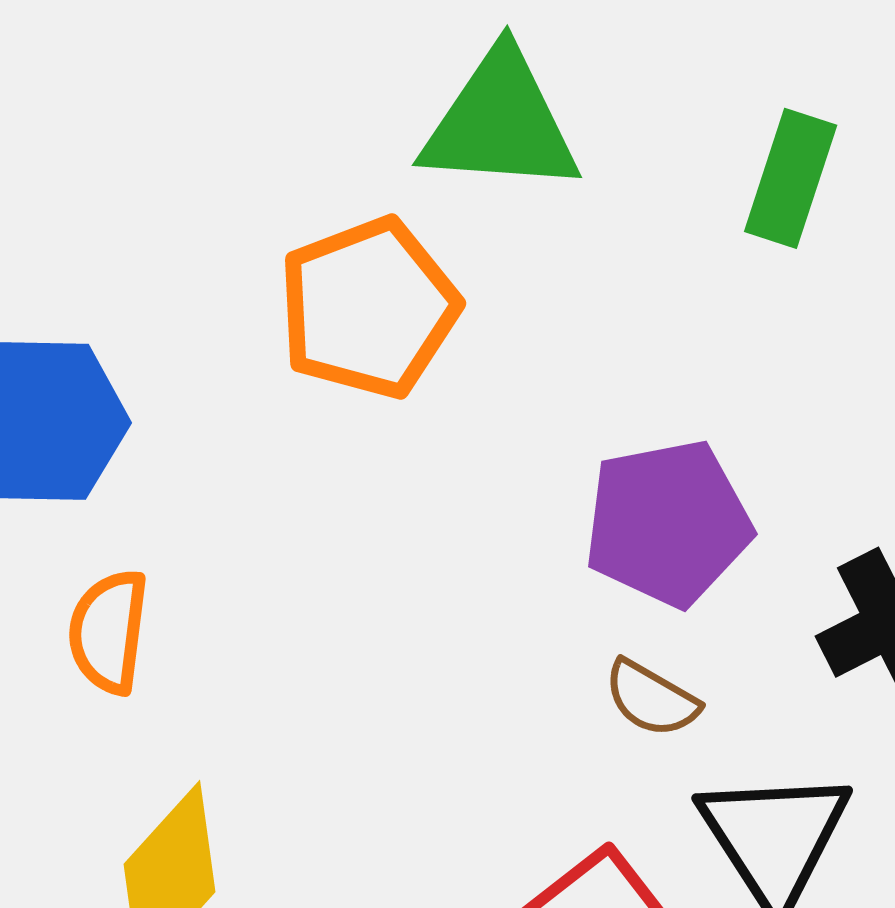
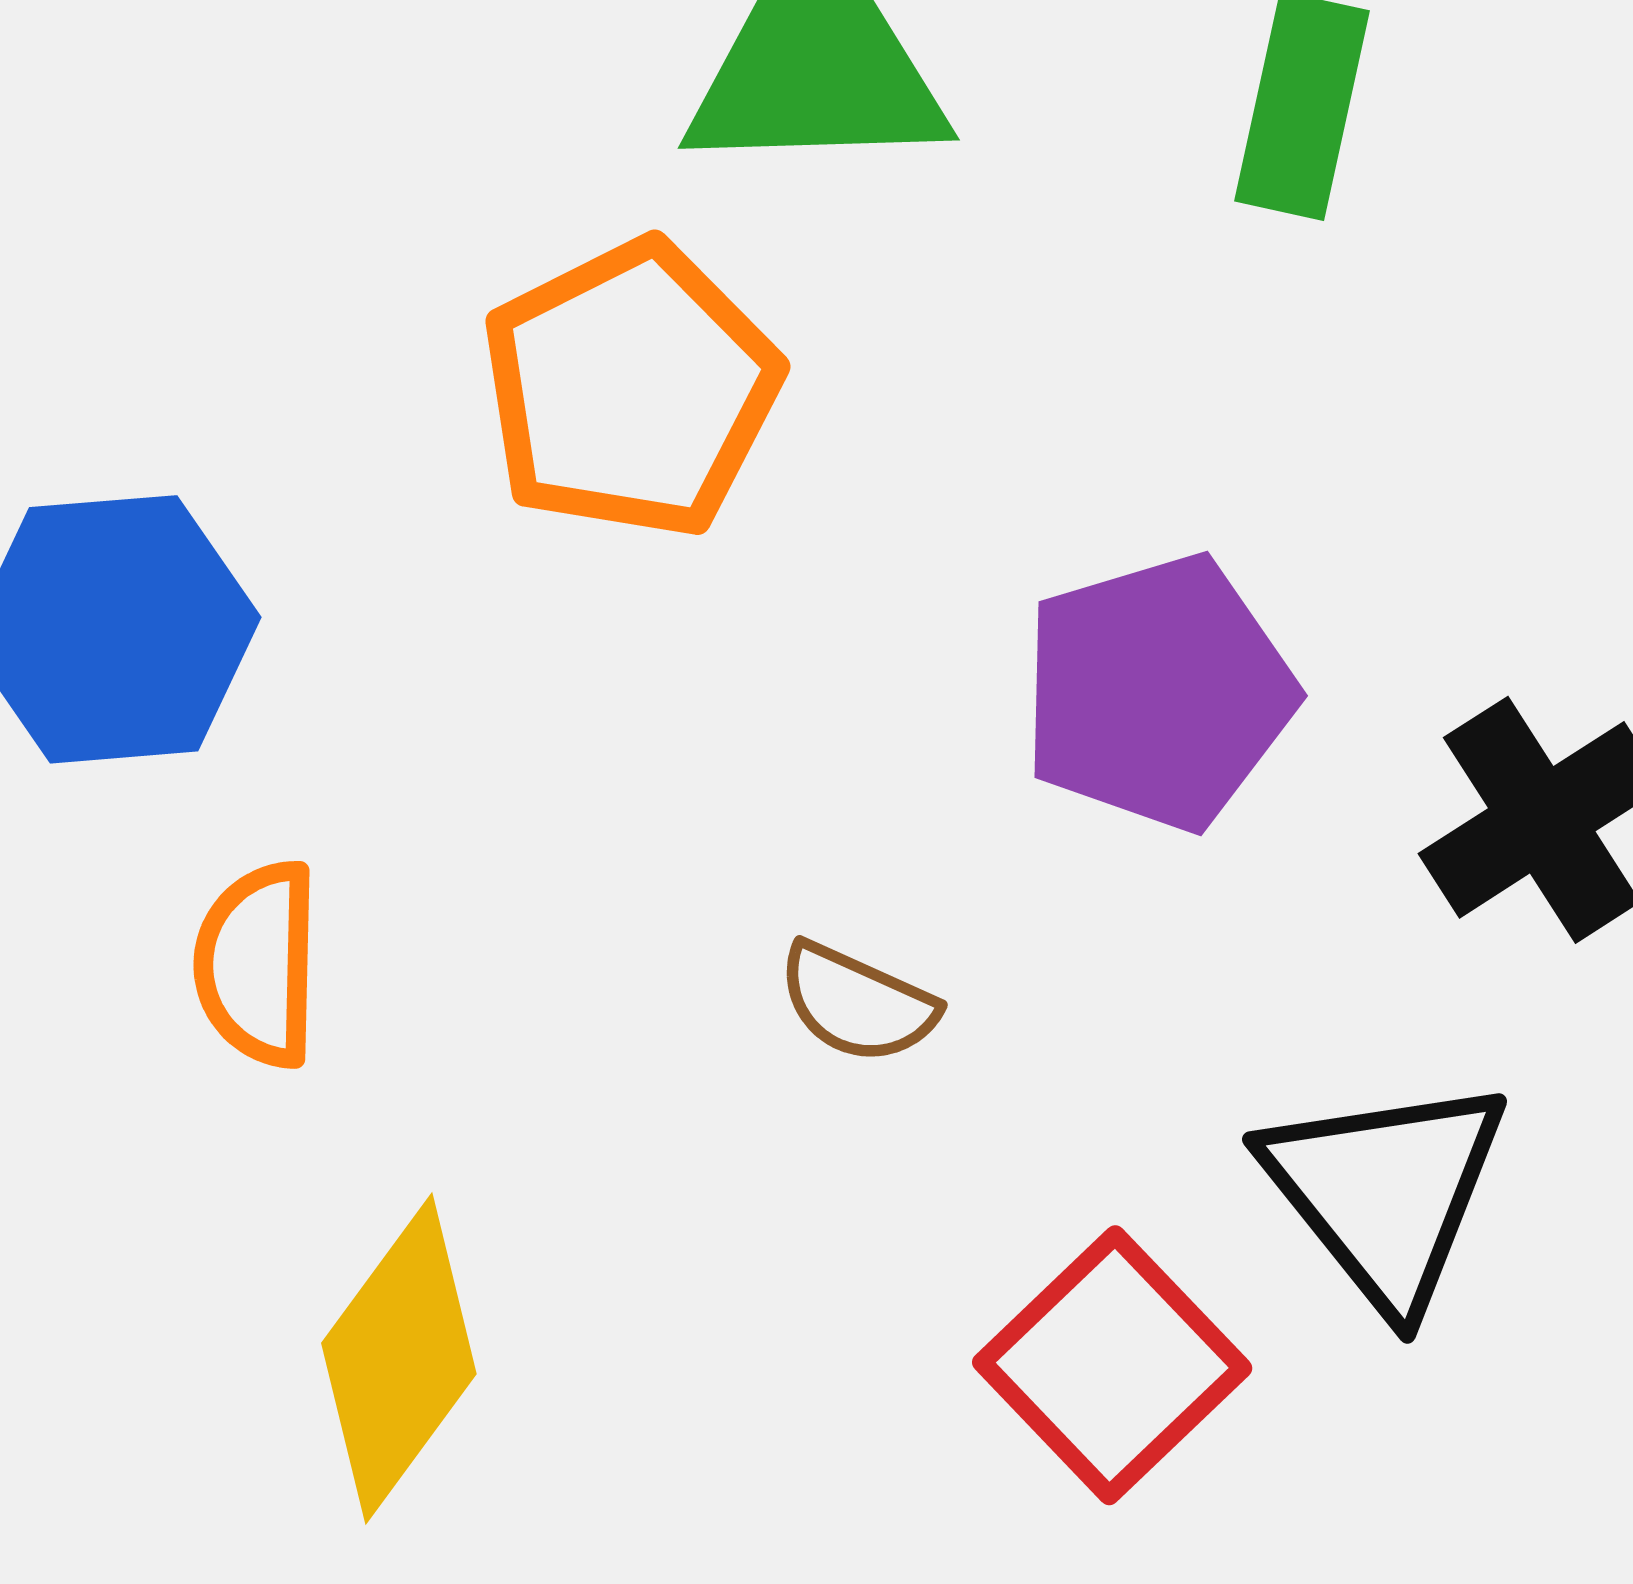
brown semicircle: (651, 699) -> (857, 1003), moved

